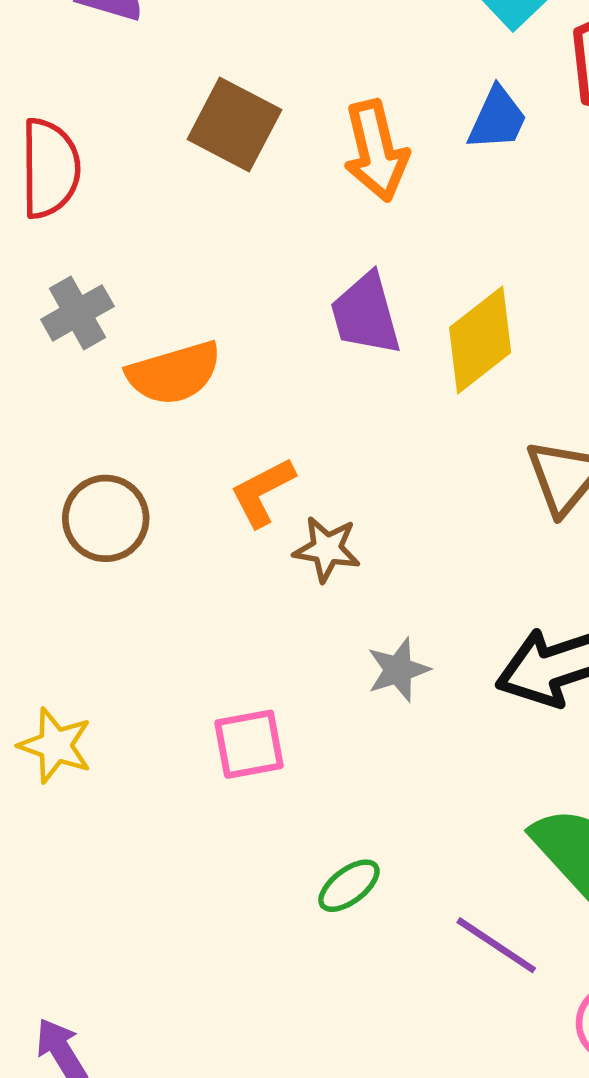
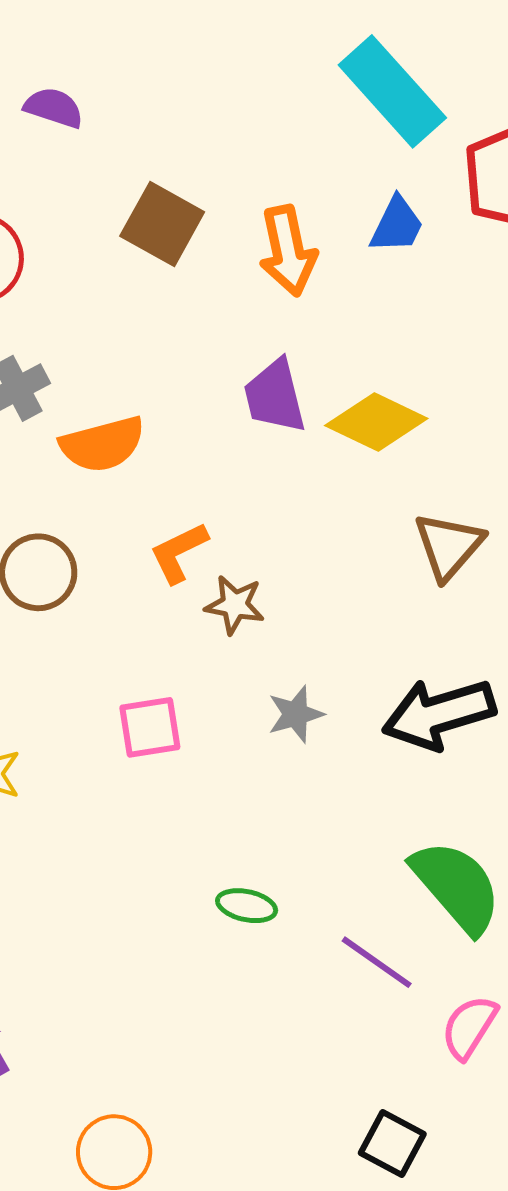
yellow diamond: (480, 340) -> (376, 422), turned 62
pink square: (249, 744) -> (150, 727), moved
green ellipse: (349, 886) -> (247, 906), turned 48

